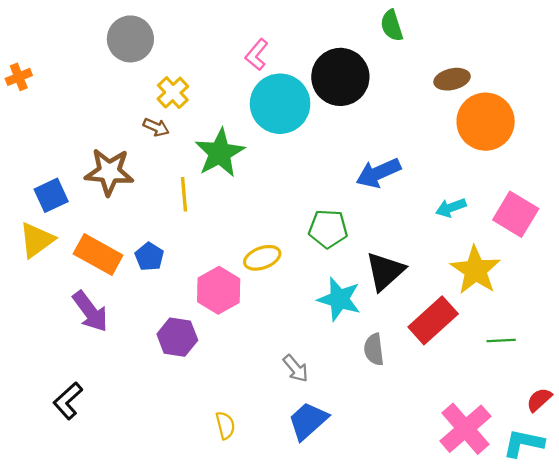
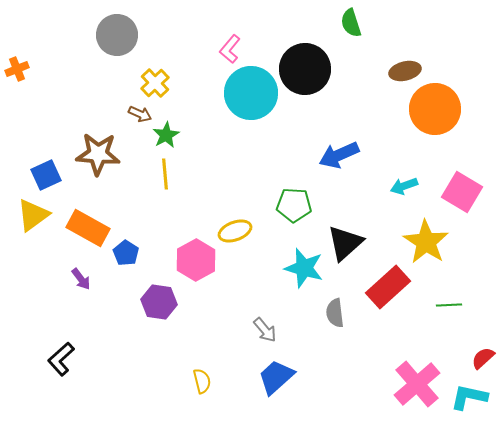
green star: (220, 153) -> (166, 135), moved, size x0.6
blue pentagon: (149, 257) -> (126, 253), moved
purple arrow: (90, 311) -> (81, 279), size x0.6

